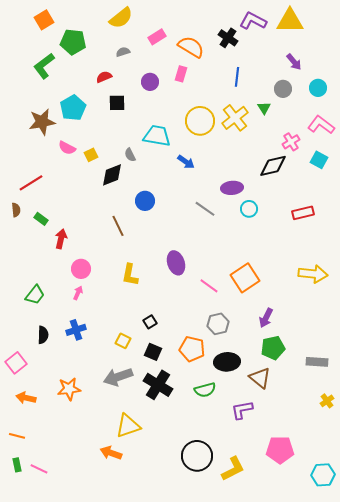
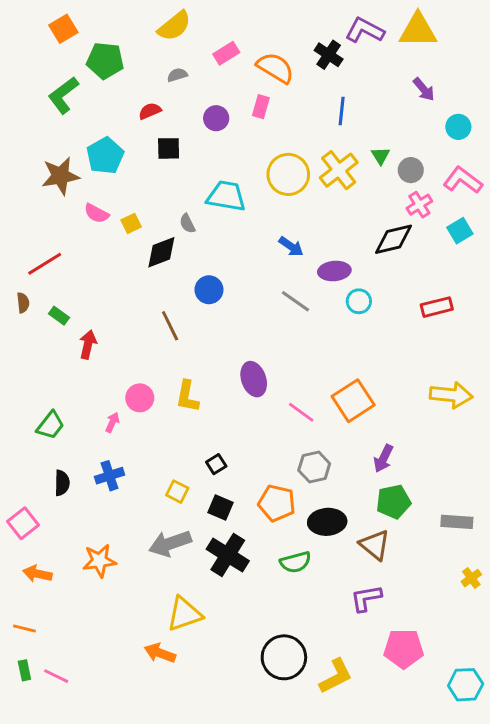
gray circle: (283, 89) -> (411, 170), moved
cyan square: (319, 160) -> (460, 231), turned 30
blue arrow: (186, 162) -> (291, 246), moved
pink circle: (81, 269) -> (140, 398), moved
purple L-shape: (242, 410) -> (366, 598), moved

